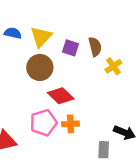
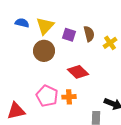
yellow cross: (113, 66) -> (110, 43), moved
red diamond: (61, 96) -> (78, 72), moved
pink pentagon: (44, 123) -> (47, 96), turned -30

